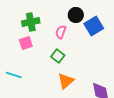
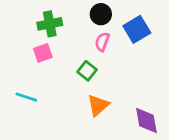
black circle: (76, 15) -> (101, 14), moved
pink semicircle: (61, 32) -> (102, 42), moved

